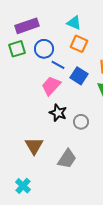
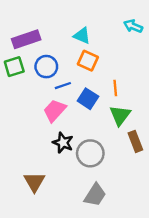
blue line: (58, 65) -> (63, 86), turned -48
gray circle: (81, 122) -> (90, 153), size x1.5
gray trapezoid: (67, 159) -> (95, 195), moved

